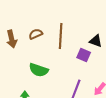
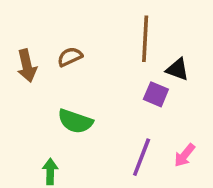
brown line: (61, 36) -> (145, 39), moved

